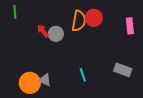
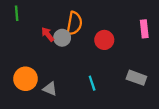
red circle: (94, 18) -> (104, 40), moved
orange semicircle: (79, 21) -> (74, 23), moved
orange circle: (30, 83) -> (26, 79), moved

